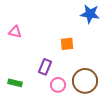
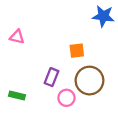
brown circle: (85, 81) -> (89, 81), moved

